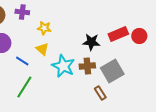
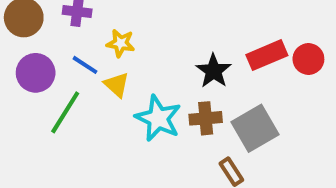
black star: (91, 42) -> (214, 71), turned 30
blue line: (22, 61) -> (85, 65), moved
green line: (24, 87) -> (65, 112), moved

